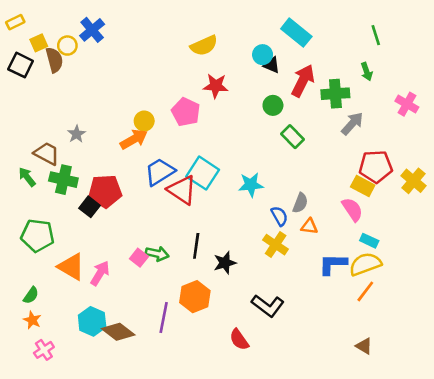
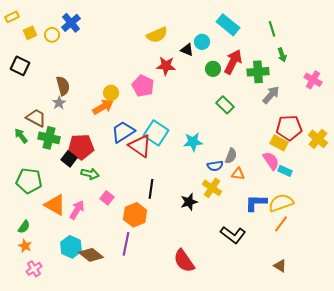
green line: (376, 35) -> (272, 29), moved
brown semicircle: (54, 60) -> (63, 86), moved
black square: (21, 65) -> (20, 66), moved
black triangle: (272, 65) -> (187, 50), moved
green circle: (273, 105) -> (213, 69), moved
blue semicircle: (279, 216) -> (215, 166), turned 112
cyan rectangle: (369, 241) -> (285, 171), moved
green arrow: (157, 254) -> (90, 174), moved
black star: (225, 263) -> (189, 202), moved
orange hexagon: (195, 297) -> (135, 215), moved
black L-shape: (268, 306) -> (233, 235), moved
red semicircle: (239, 340) -> (184, 261), size x1.4

